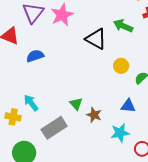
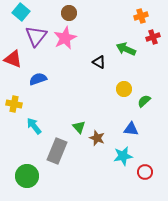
black triangle: (96, 39) -> (99, 62), size x0.6
yellow cross: (13, 117) -> (14, 104), moved
gray rectangle: (54, 128) -> (57, 151), turned -35

